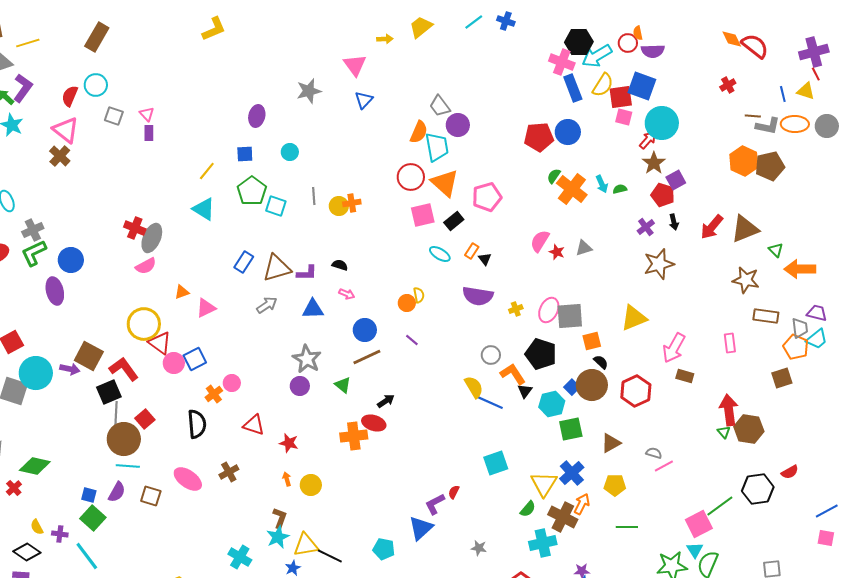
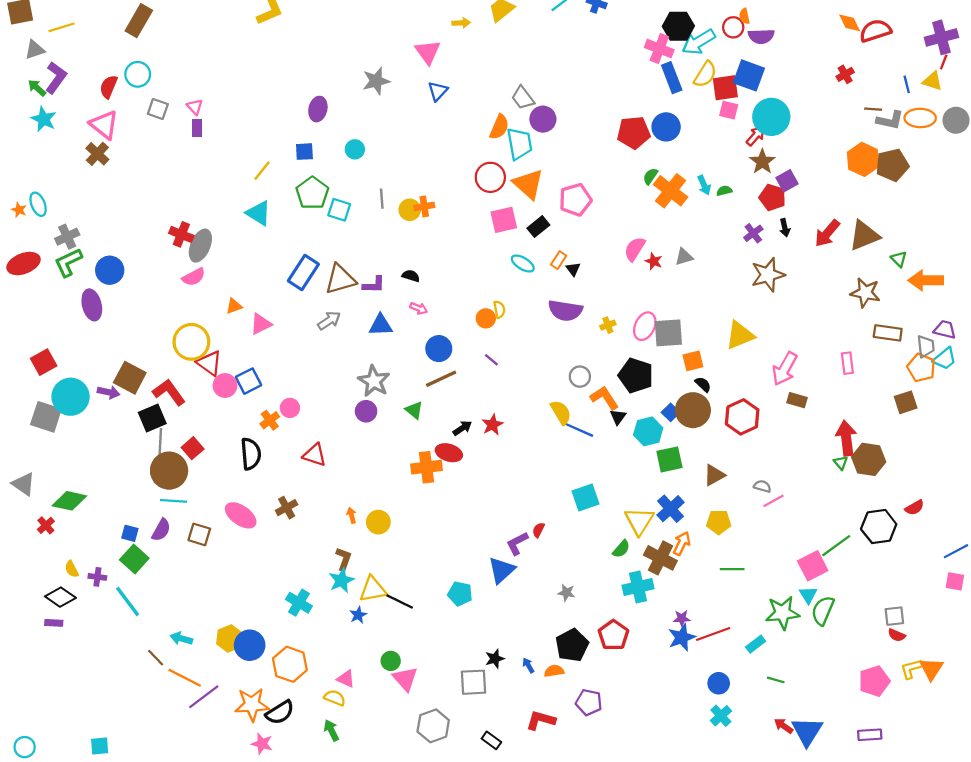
red semicircle: (755, 46) -> (875, 31), turned -56
red line: (816, 74) -> (944, 62), turned 48
blue rectangle: (244, 262) -> (303, 272), size x1.4
red star: (289, 443) -> (493, 425), moved, turned 30

